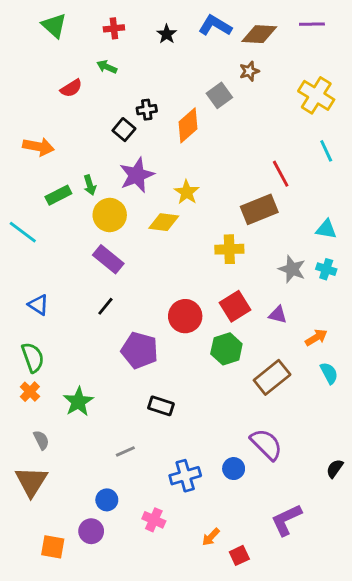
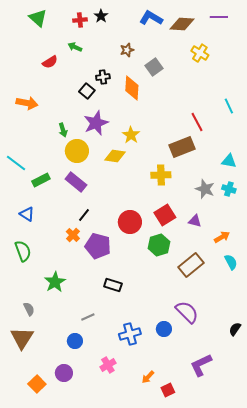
black star: (167, 34) -> (101, 16), moved
brown star: (249, 71) -> (127, 50), moved
yellow cross: (316, 95) -> (200, 53), moved, size x0.7
orange diamond: (188, 125) -> (132, 88), turned -45
green rectangle: (58, 195) -> (41, 180), moved
black line: (105, 306) -> (84, 215), moved
orange cross: (30, 392) -> (73, 235), moved
blue circle: (107, 500) -> (75, 341), moved
pink cross: (154, 520) -> (108, 365), turned 35
orange square: (53, 547) -> (37, 384), turned 36

